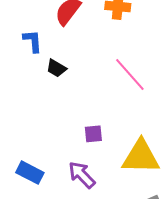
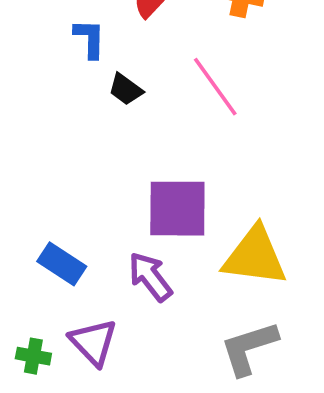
pink line: (130, 74) -> (215, 87), moved
purple square: (93, 134) -> (177, 209), size x2.0

